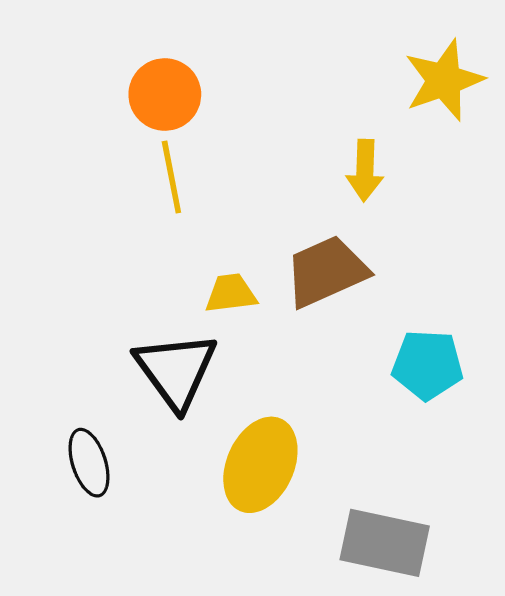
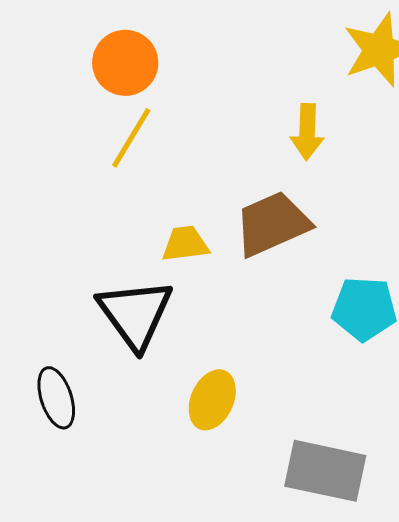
yellow line: (171, 177) -> (131, 138), turned 42
yellow ellipse: (260, 465) -> (212, 400), size x0.7

